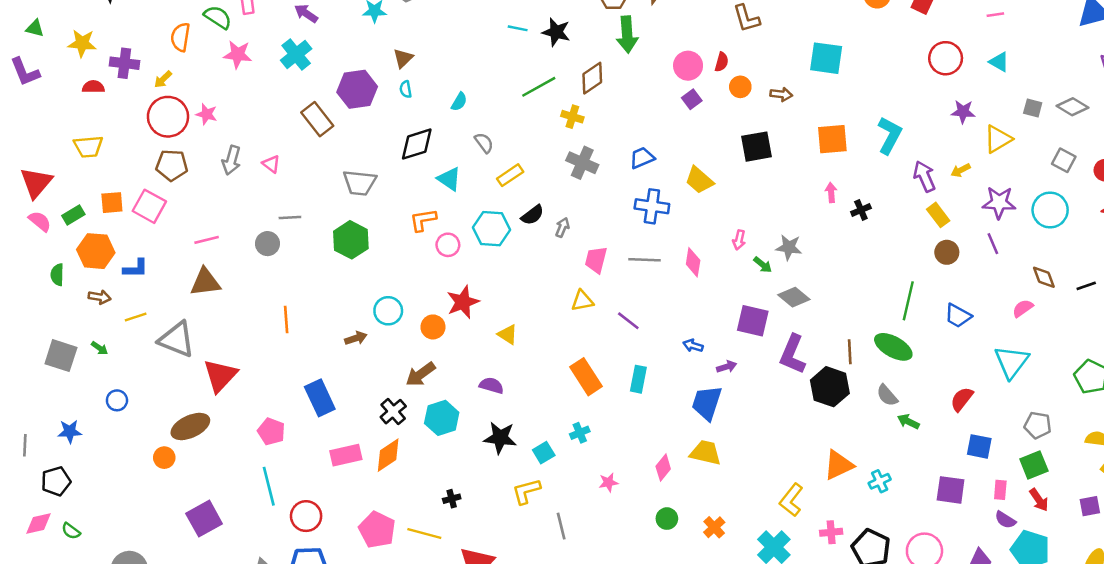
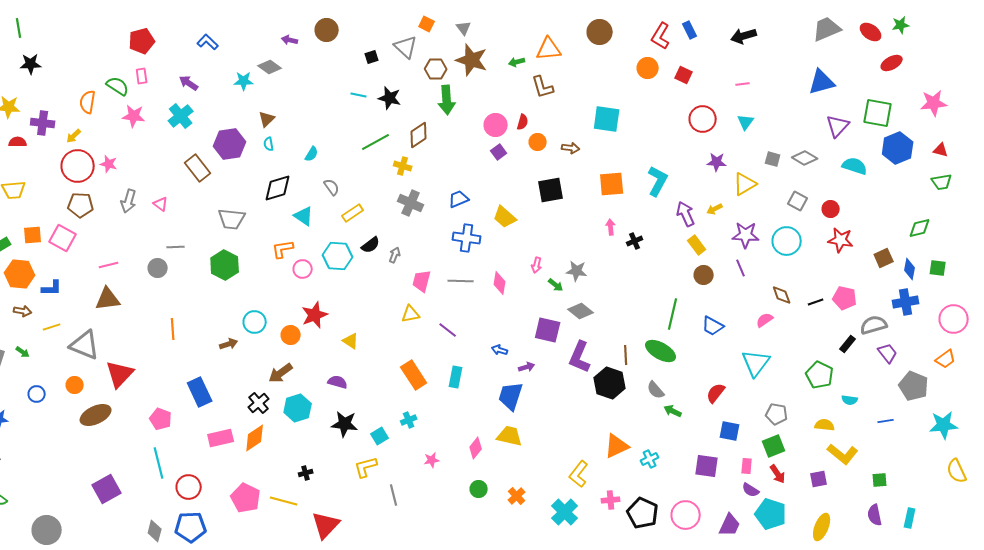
cyan triangle: (999, 62) -> (746, 122), turned 36
orange circle: (164, 458) -> (75, 385), moved

